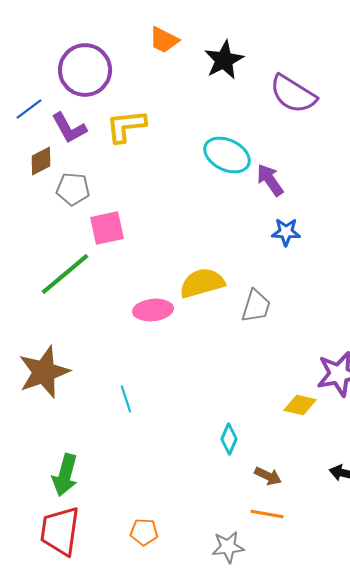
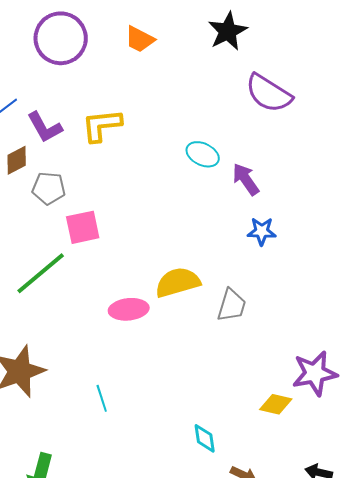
black star: (224, 60) -> (228, 31), moved
purple circle: (85, 70) -> (61, 38), moved
cyan ellipse: (227, 155) -> (203, 154), size x0.7
cyan diamond: (229, 439) -> (205, 438), turned -32

